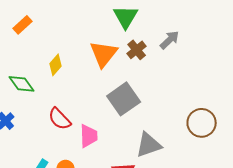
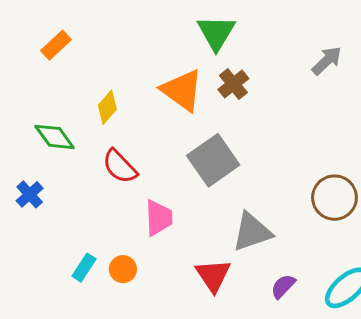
gray arrow: (170, 40) -> (327, 61), moved
orange triangle: (104, 54) -> (182, 90), turned -32
red semicircle: (60, 119) -> (120, 166), moved

